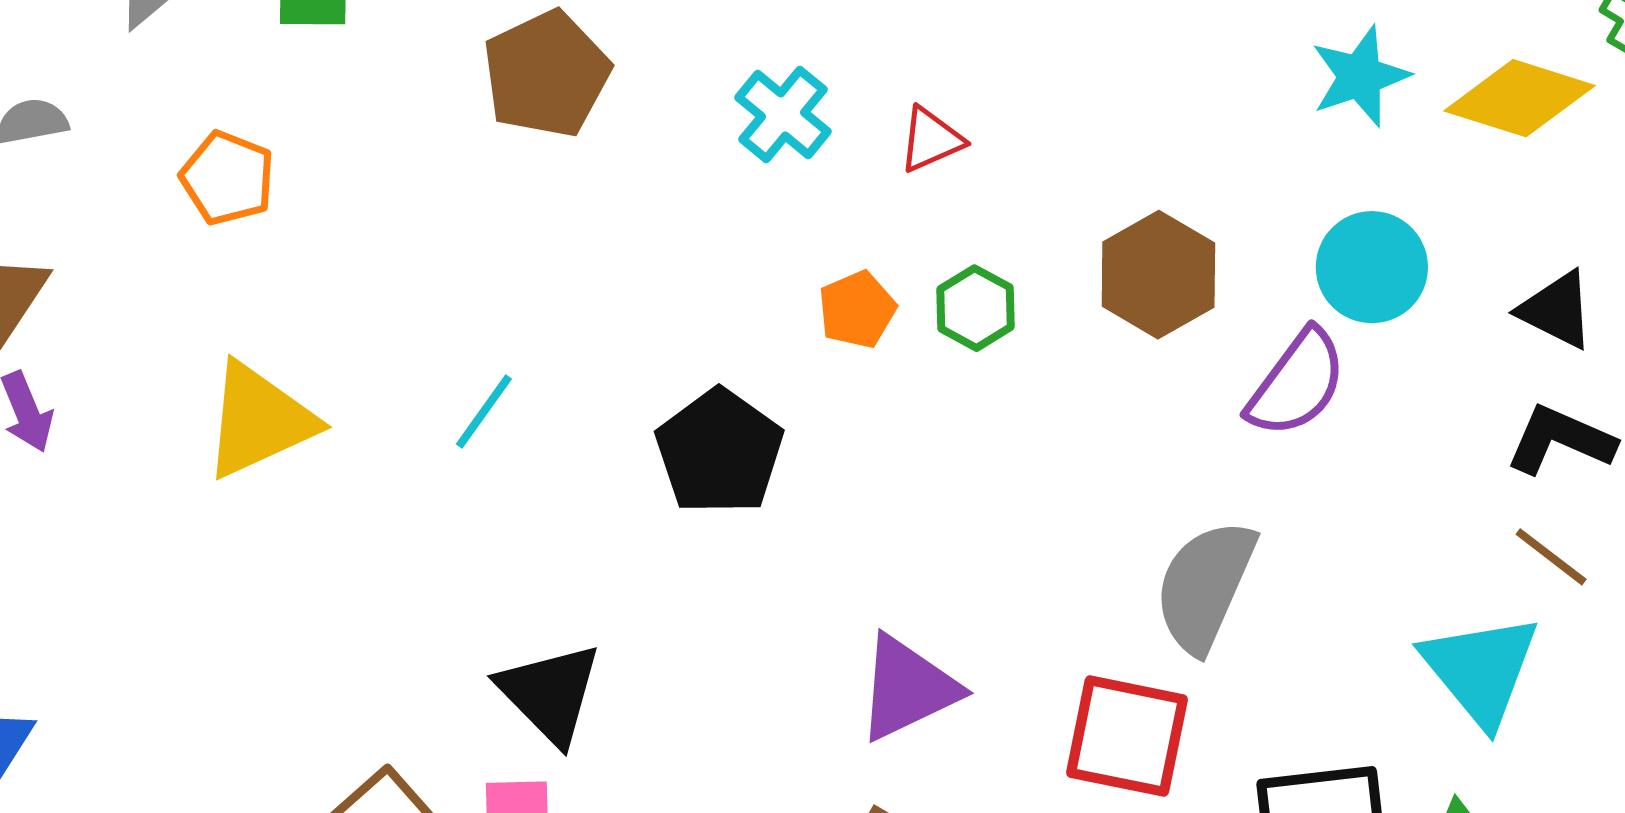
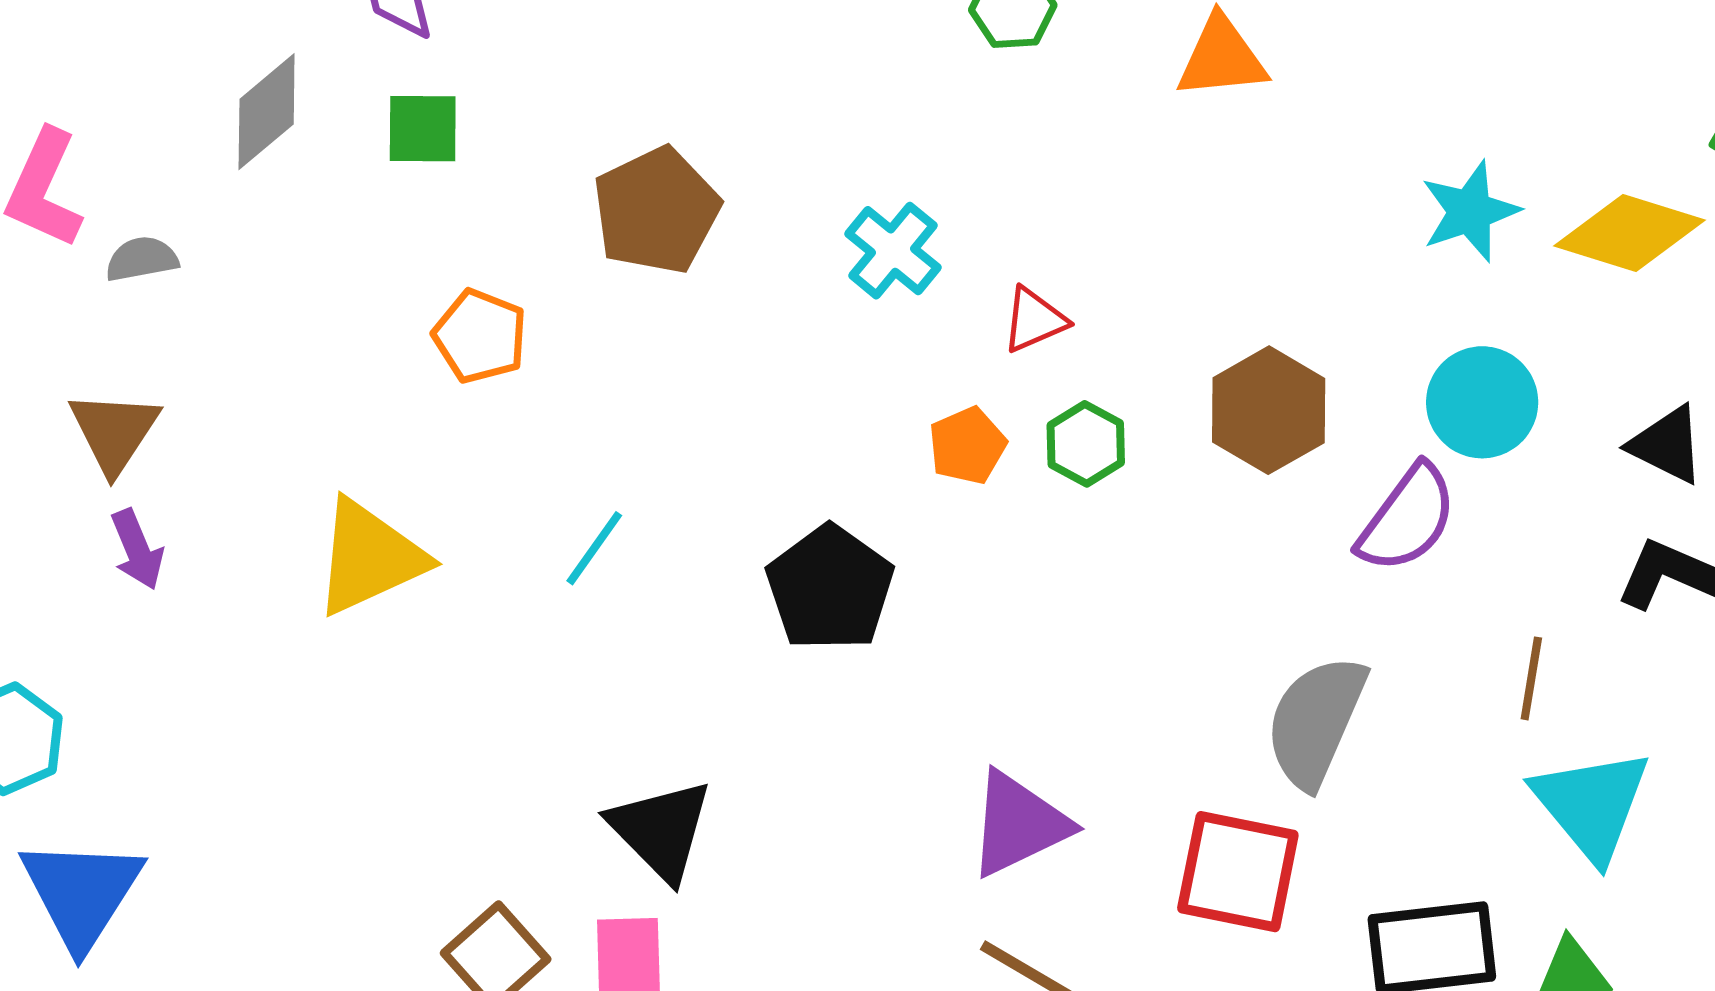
red triangle: (931, 140) -> (1034, 320), moved
orange pentagon: (227, 178) -> (480, 336), moved
brown line: (1551, 557) -> (1531, 678), moved, turned 62

